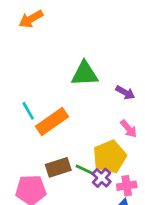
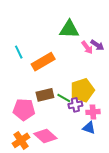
cyan line: (28, 111) -> (19, 52), moved
pink arrow: (129, 129) -> (87, 47), moved
purple cross: (102, 178) -> (75, 105), turned 32

